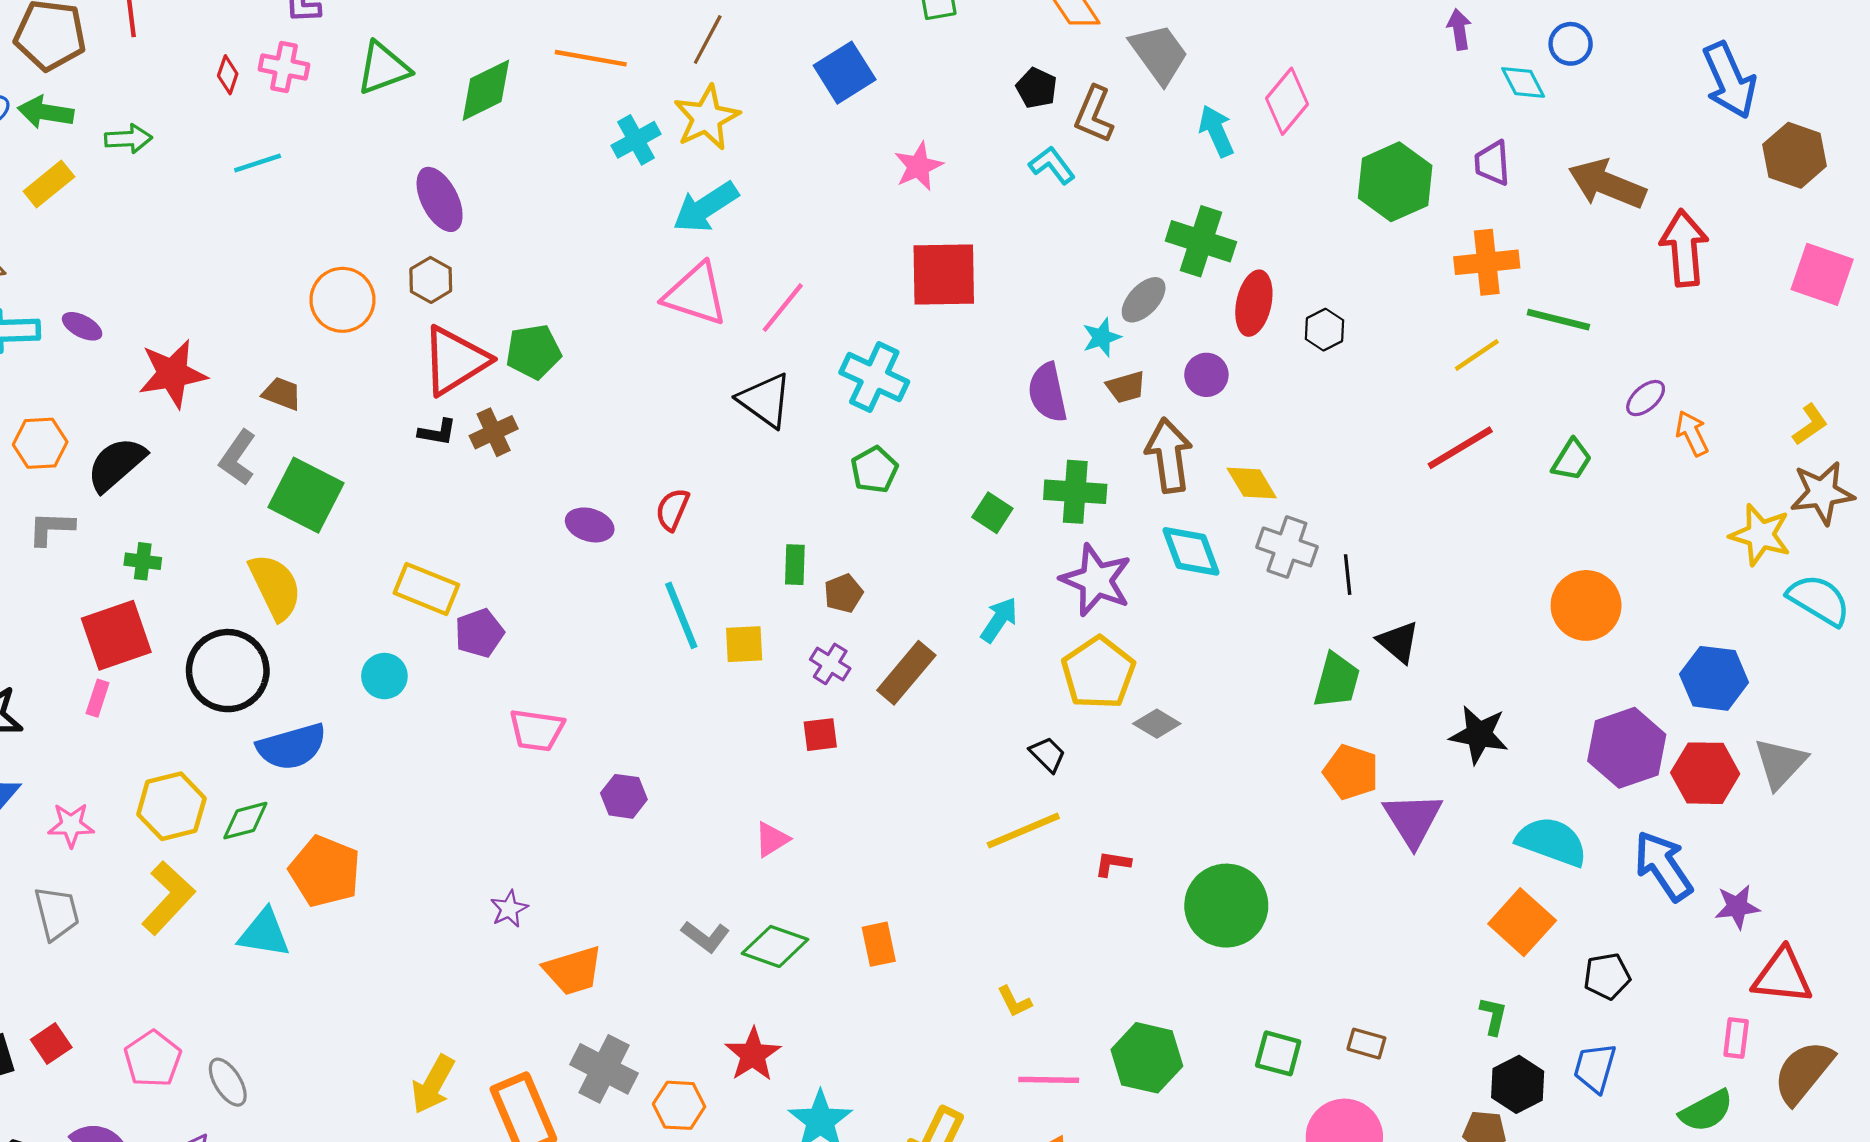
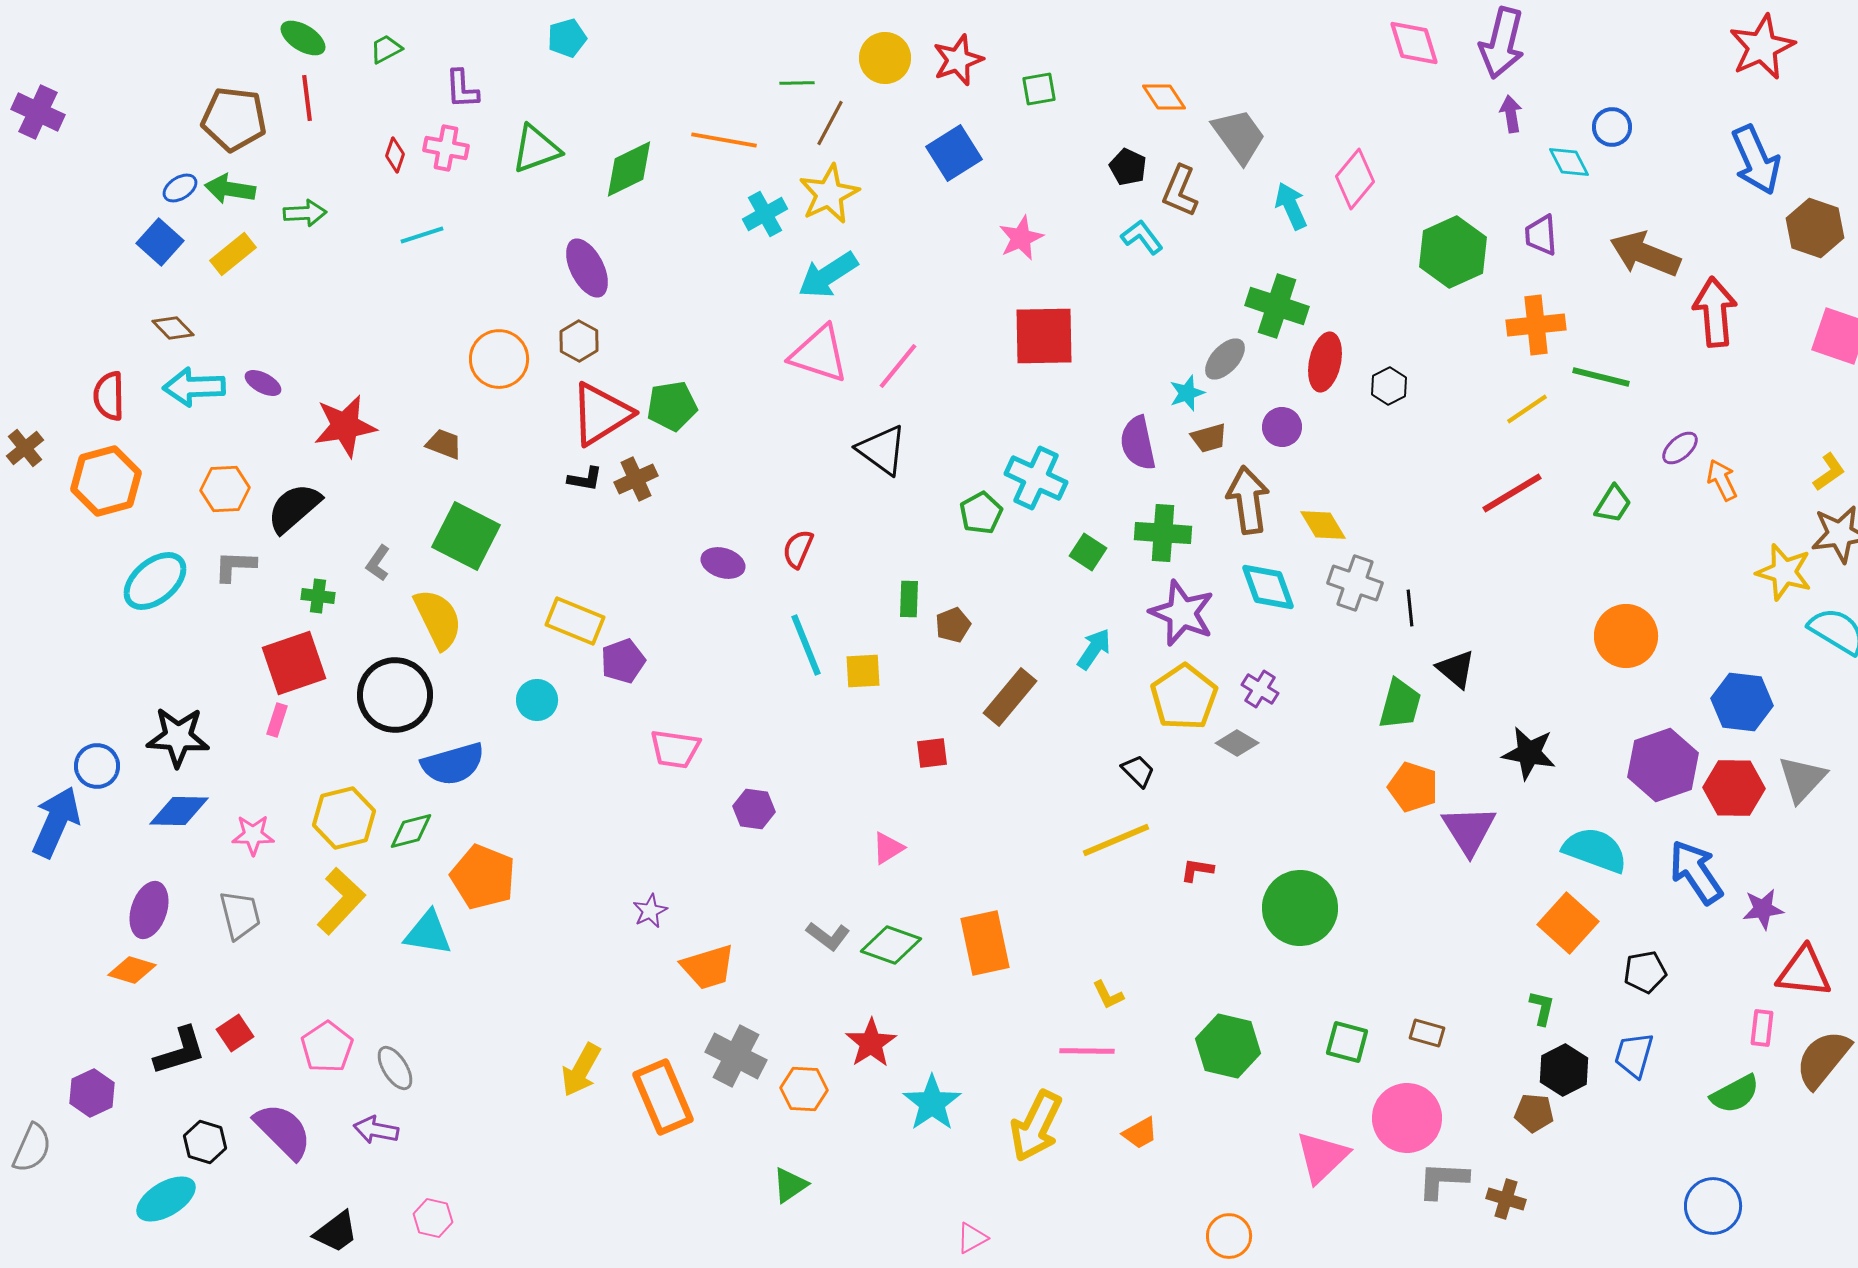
cyan cross: (874, 377) -> (1036, 478), moved
gray L-shape: (238, 458) -> (378, 563), moved, size x0.7
purple cross: (830, 664) -> (1260, 689), moved
orange rectangle: (879, 944) -> (985, 943), size x1.6
pink line: (1049, 1080) -> (1087, 1051), moved

